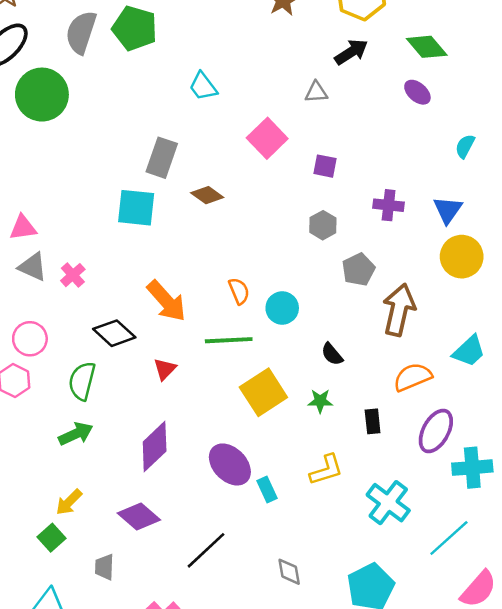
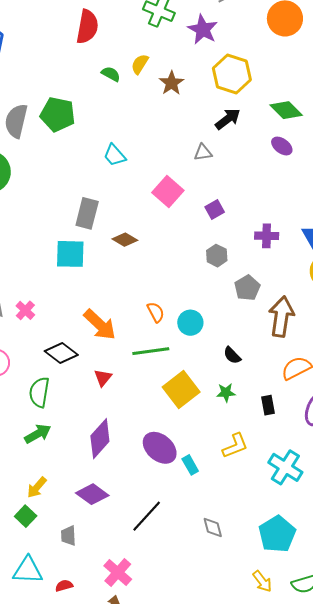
purple square: (325, 166) -> (215, 209), turned -36

